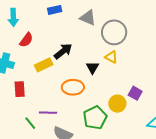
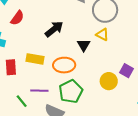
yellow rectangle: (44, 65) -> (35, 59), moved, turned 36
green pentagon: (95, 118) -> (71, 91), moved

